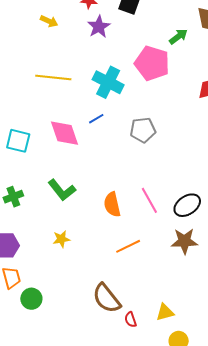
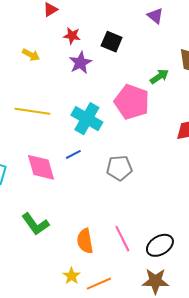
yellow star: (61, 239) -> (72, 276), moved, turned -30

